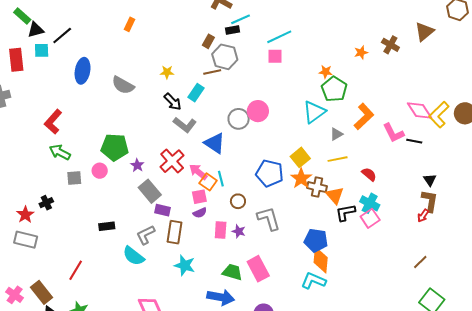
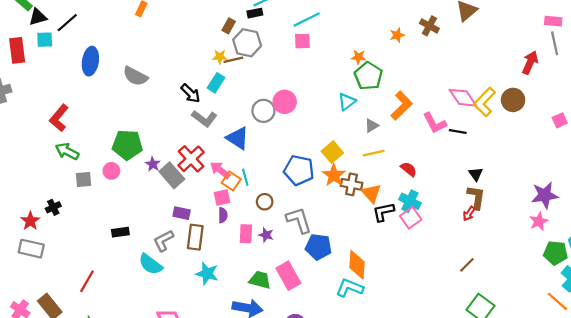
yellow star: (167, 72) -> (220, 57), moved
cyan triangle: (314, 112) -> (347, 102), size x0.7
gray rectangle: (150, 191) -> (172, 175), moved
purple semicircle: (200, 213) -> (223, 215), turned -64
blue pentagon: (316, 240) -> (318, 247), moved

